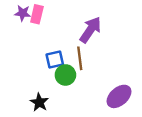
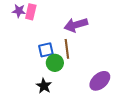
purple arrow: (90, 30) -> (76, 25), turned -140
black star: (39, 102) -> (44, 86), moved

